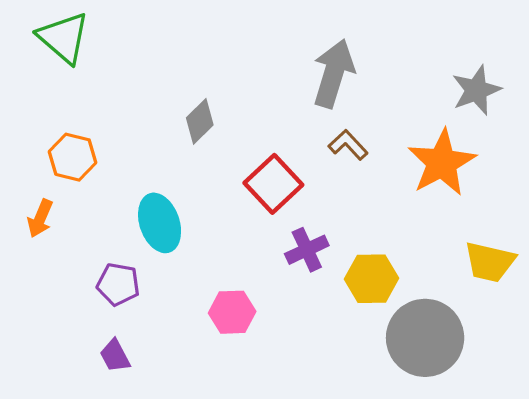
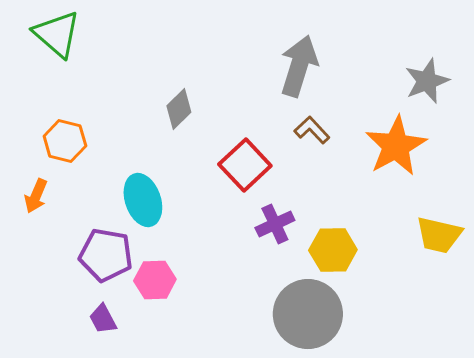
purple pentagon: (118, 284) -> (106, 255), size x1.4
pink hexagon: (232, 312) -> (155, 280), moved
gray circle: (425, 338) -> (308, 314), moved

